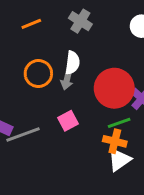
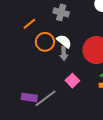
white semicircle: (72, 63) -> (64, 41), turned -42
orange circle: (38, 74) -> (45, 42), moved

